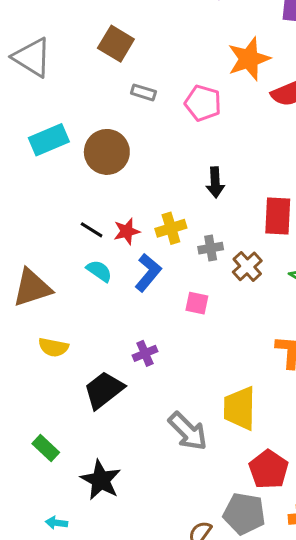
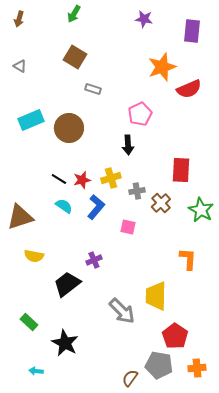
gray triangle: (32, 57) -> (20, 66), size x0.5
pink pentagon: (203, 103) -> (140, 114), moved, turned 30
black arrow: (215, 182) -> (128, 145), moved

